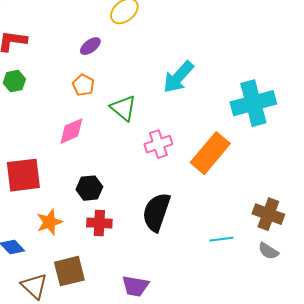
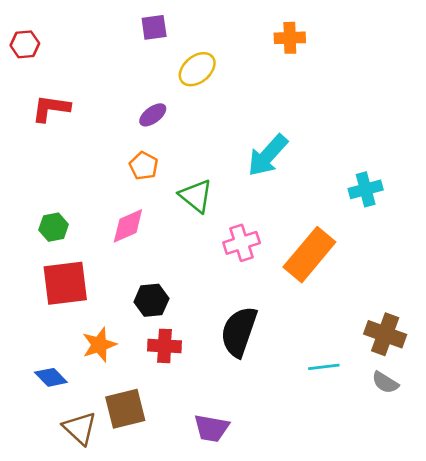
green hexagon: (14, 81) -> (54, 227), moved
cyan cross: (253, 103) -> (366, 189), size x0.6

